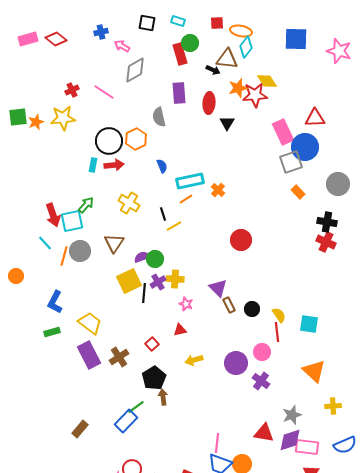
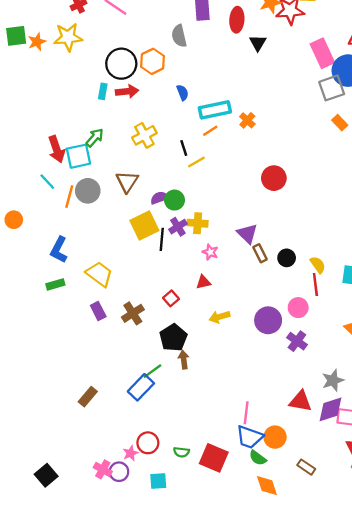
yellow cross: (129, 203) -> (144, 135), turned 30
purple rectangle: (89, 355) -> (98, 311), size x0.6

